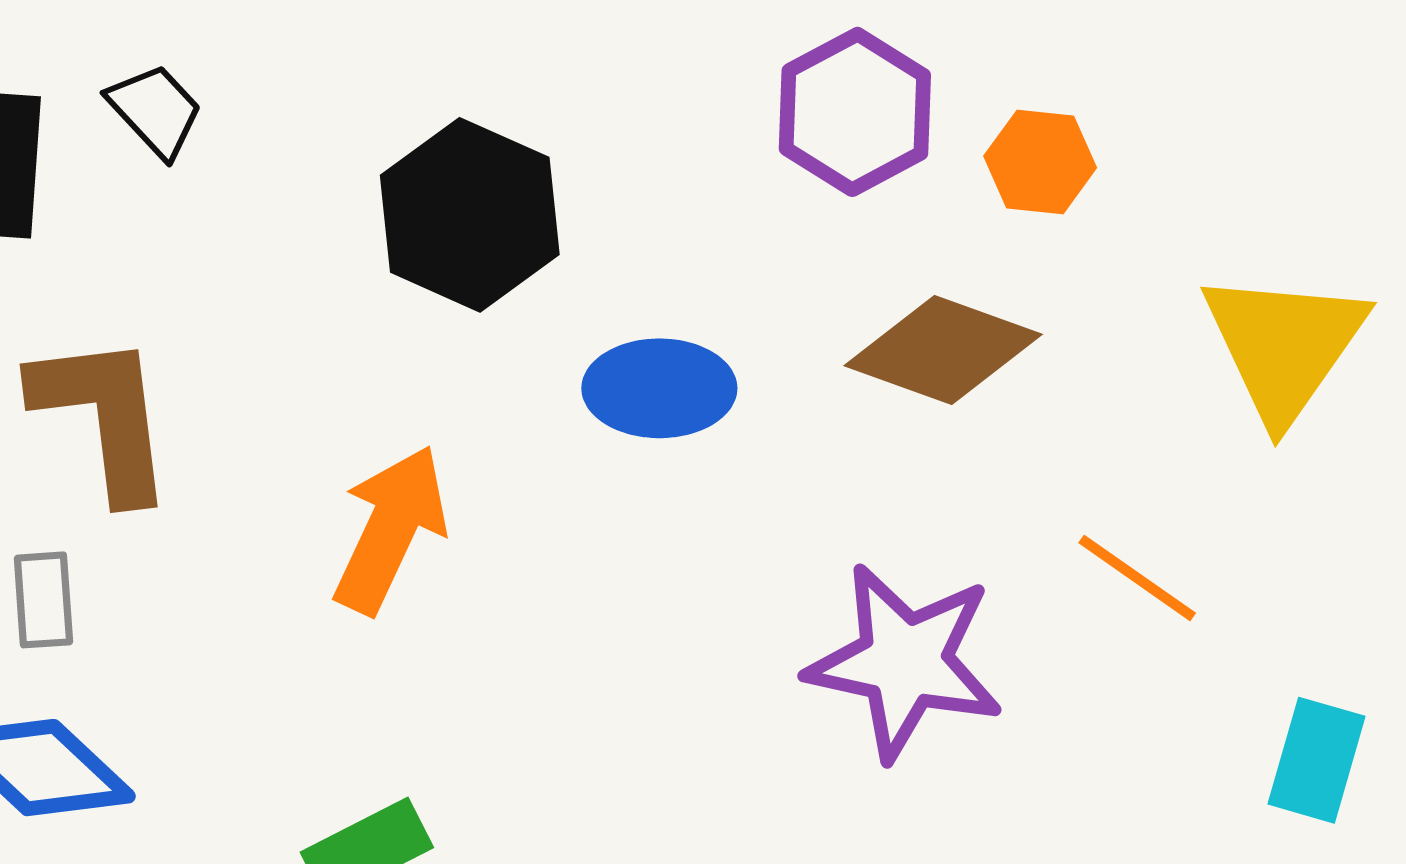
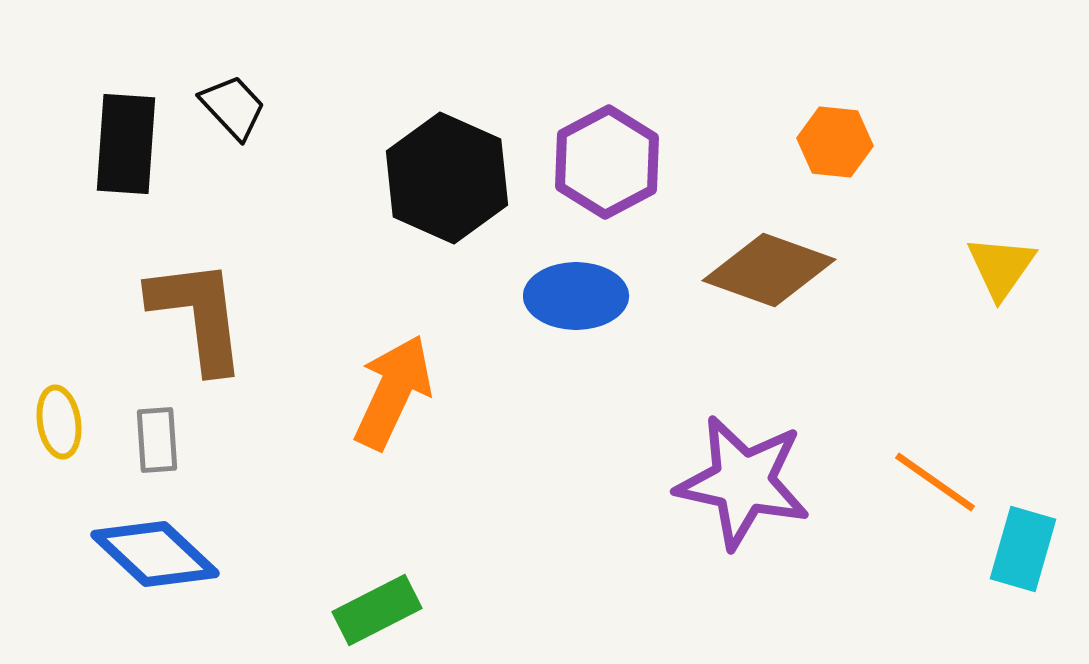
purple hexagon: (855, 112) -> (607, 162), moved
yellow triangle: (1284, 346) -> (1001, 267), size x0.6
orange line: (1137, 578) -> (935, 482), moved

